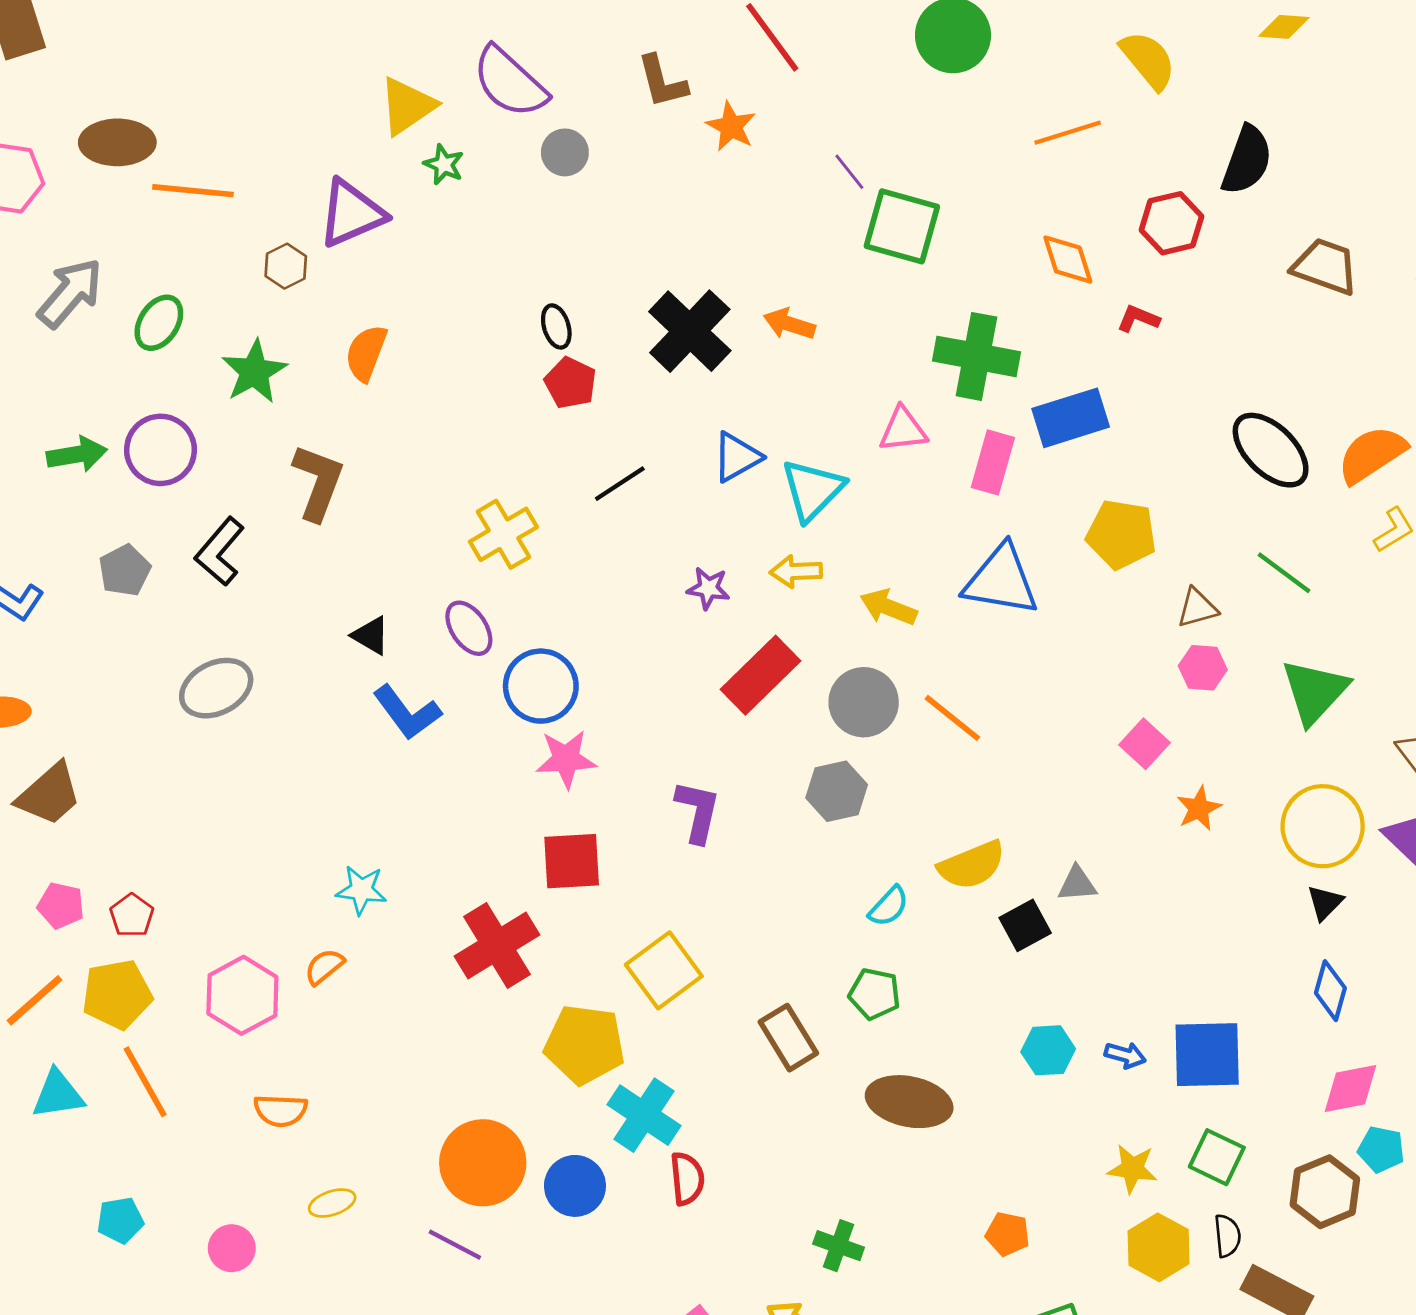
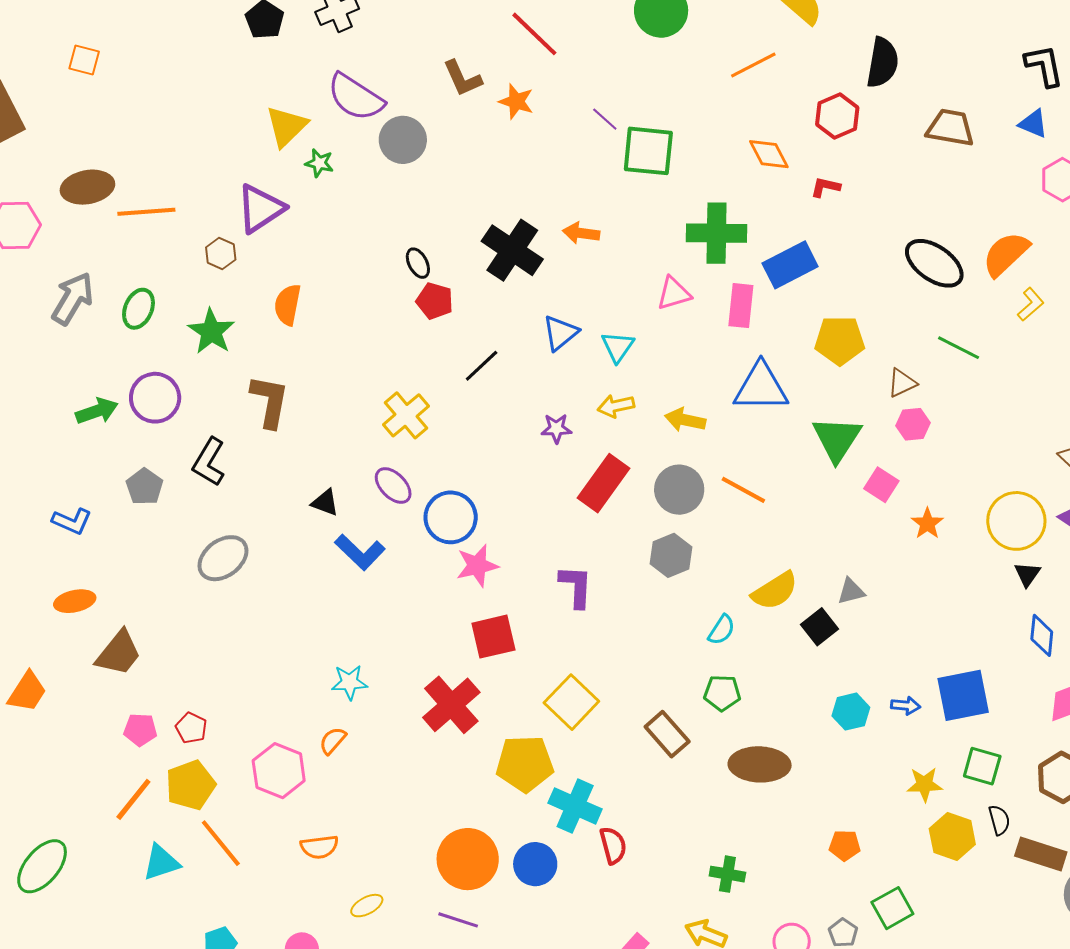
gray circle: (565, 152) -> (403, 140), size x1.4
cyan triangle: (812, 490) -> (618, 347), size x0.7
green triangle: (1315, 691) -> (837, 439), moved

